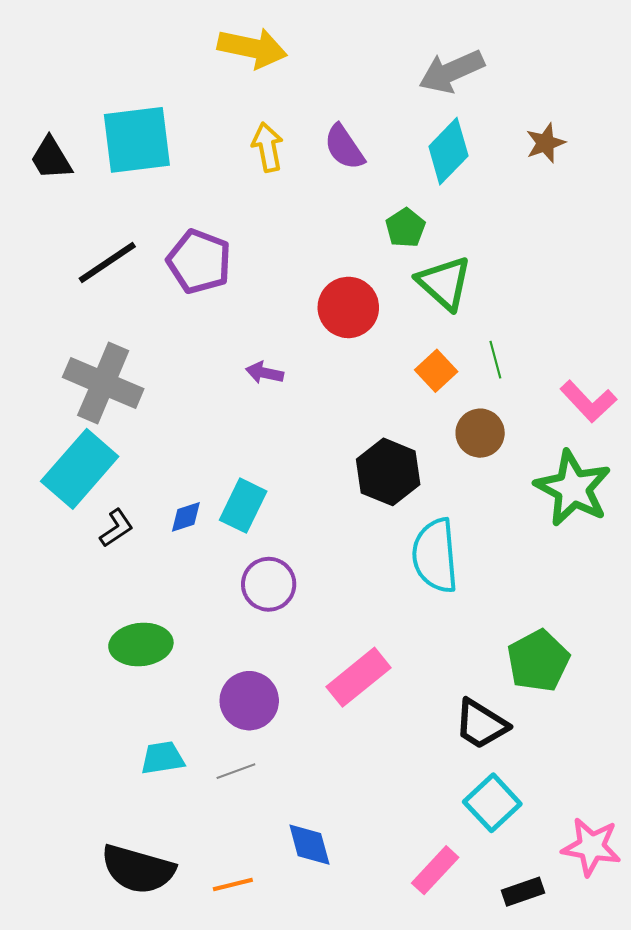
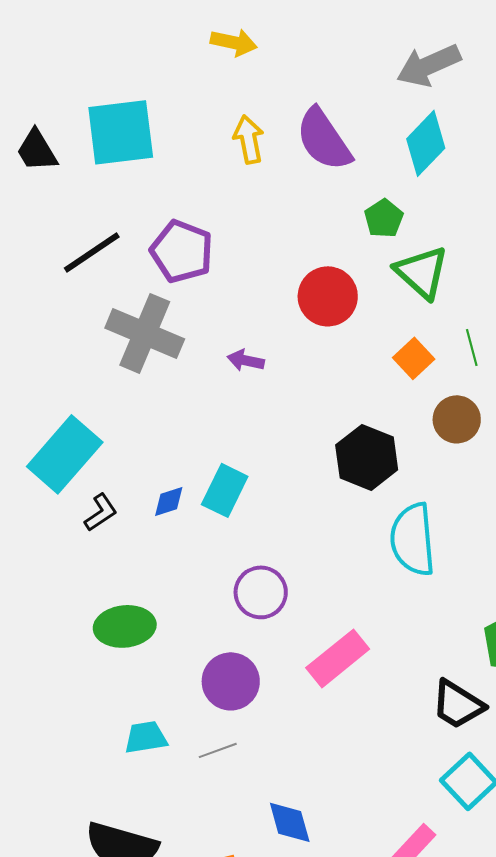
yellow arrow: (252, 48) -> (234, 42), size x0.7
purple semicircle: (344, 147) -> (324, 139), size x1.4
gray cross: (103, 383) -> (145, 333), moved
purple circle: (269, 584) -> (261, 592), moved

